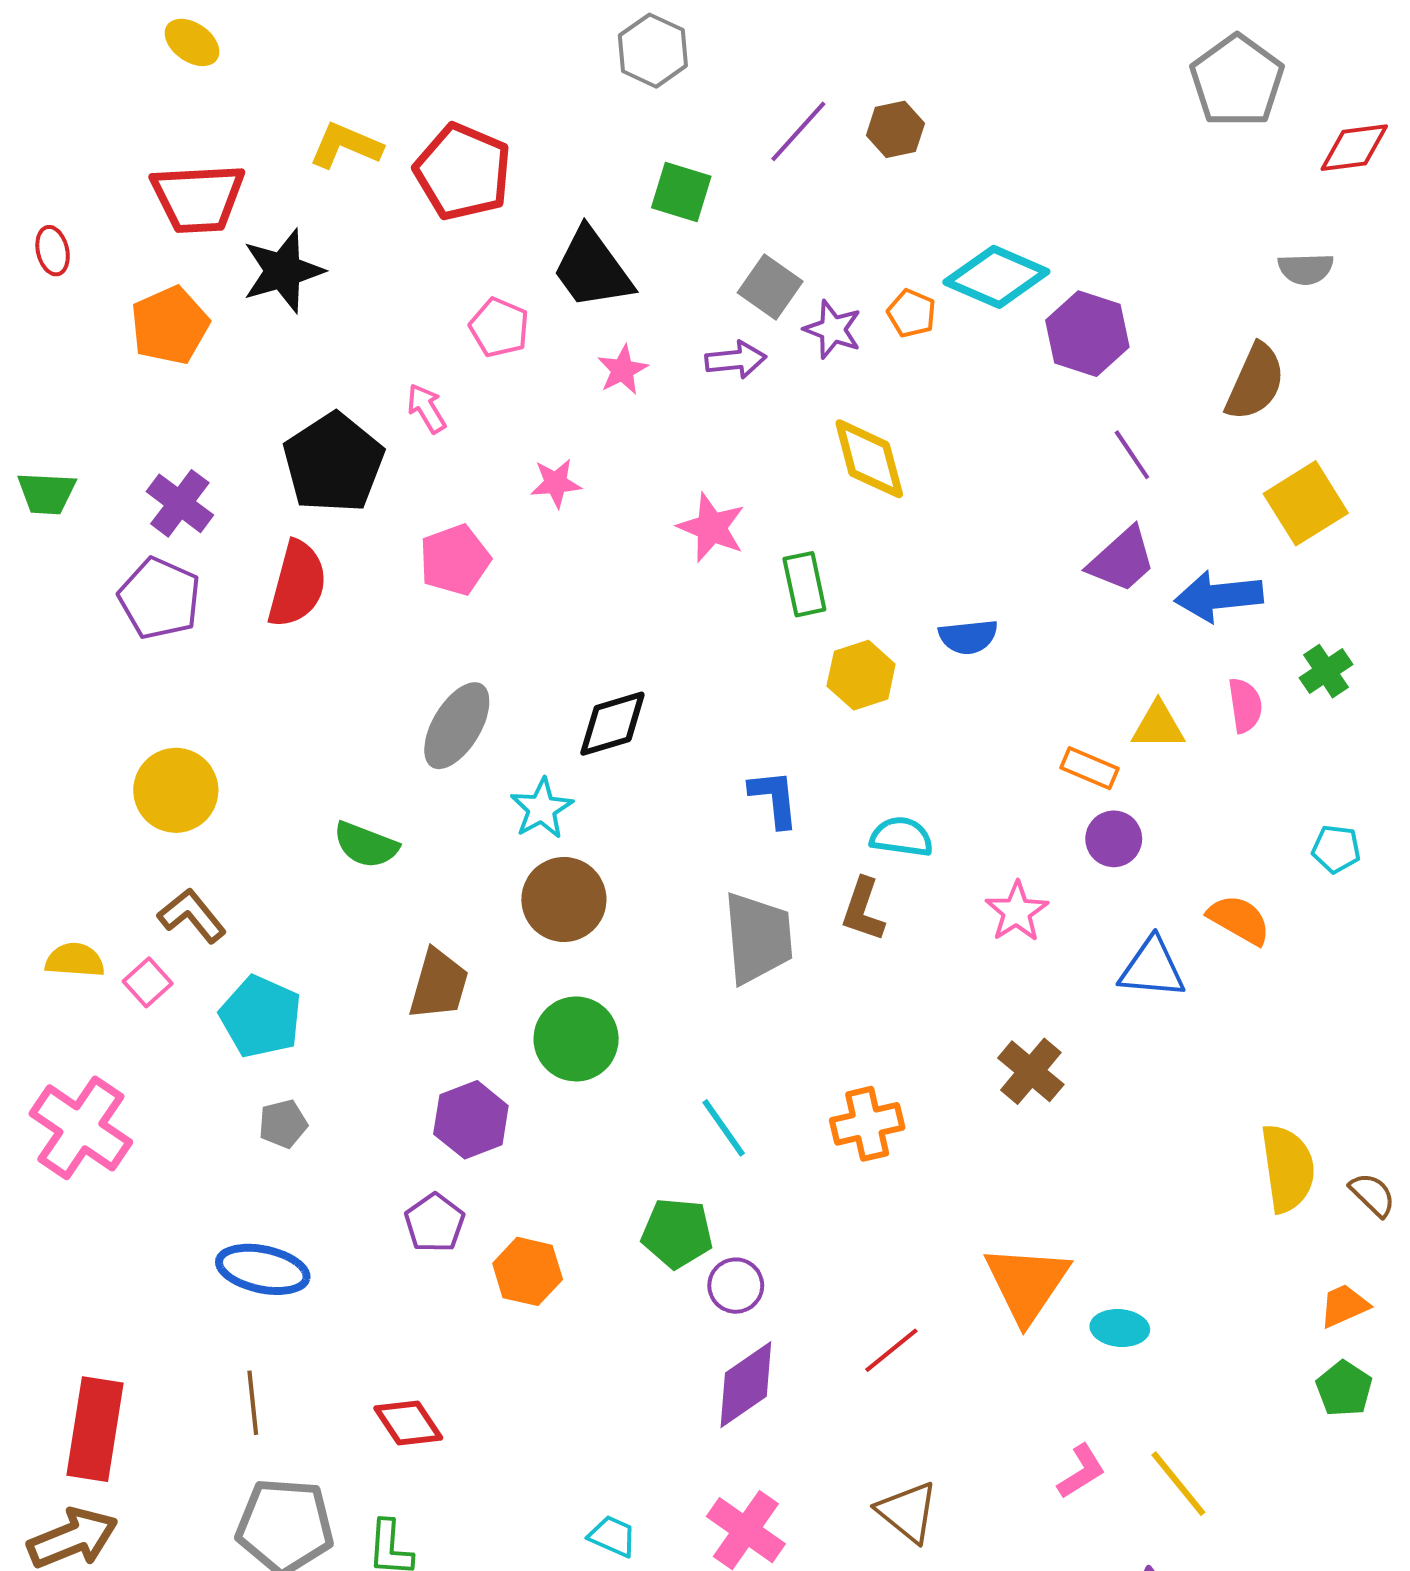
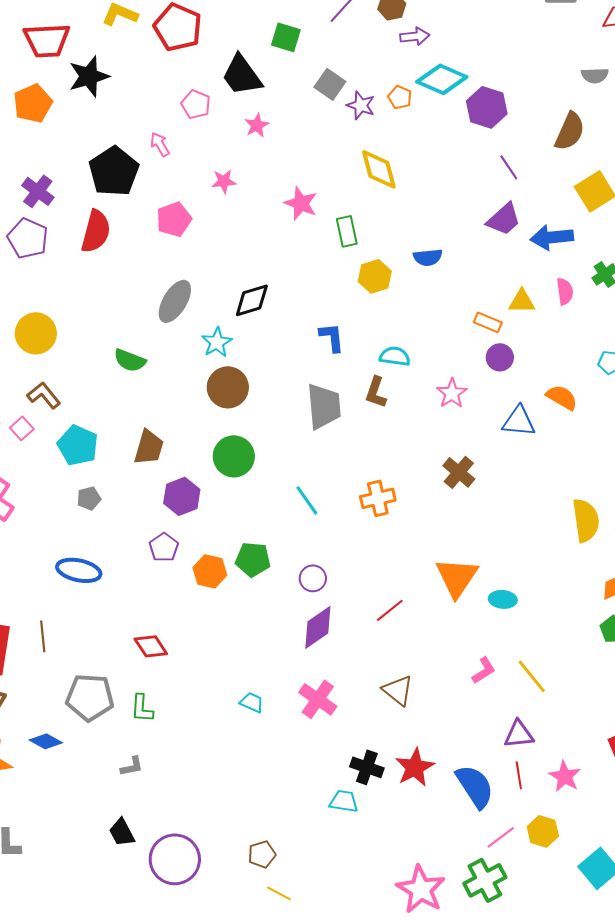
purple arrow: (736, 360) -> (415, 36), moved
brown trapezoid: (439, 984) -> (149, 447), moved
green pentagon: (677, 1233) -> (253, 559), moved
brown line: (253, 1403) -> (43, 636), moved

